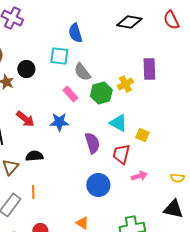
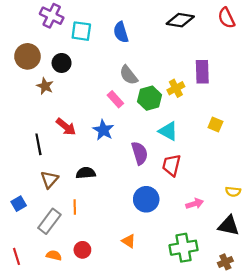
cyan square: (59, 56) -> (81, 31), moved
black circle: (26, 69) -> (62, 63), moved
blue star: (59, 122) -> (103, 130), turned 30
yellow square: (142, 135) -> (215, 125), moved
black semicircle: (34, 156) -> (86, 173), moved
pink arrow: (139, 176) -> (195, 204), moved

